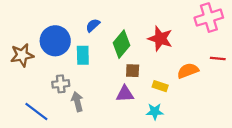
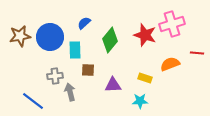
pink cross: (209, 18) -> (172, 24), moved
brown star: (22, 55) -> (20, 36), moved
brown square: (133, 71) -> (88, 70), moved

